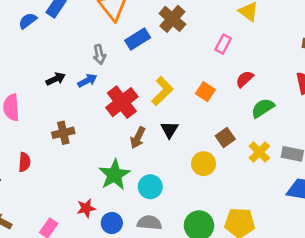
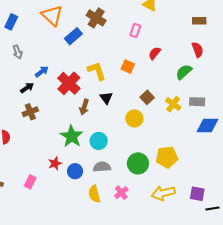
gray arrow: (99, 54) -> (18, 52), moved
black arrow: (56, 79) -> (27, 88), moved
yellow L-shape: (162, 91) -> (97, 71), turned -55
green semicircle: (263, 108) -> (184, 72), moved

